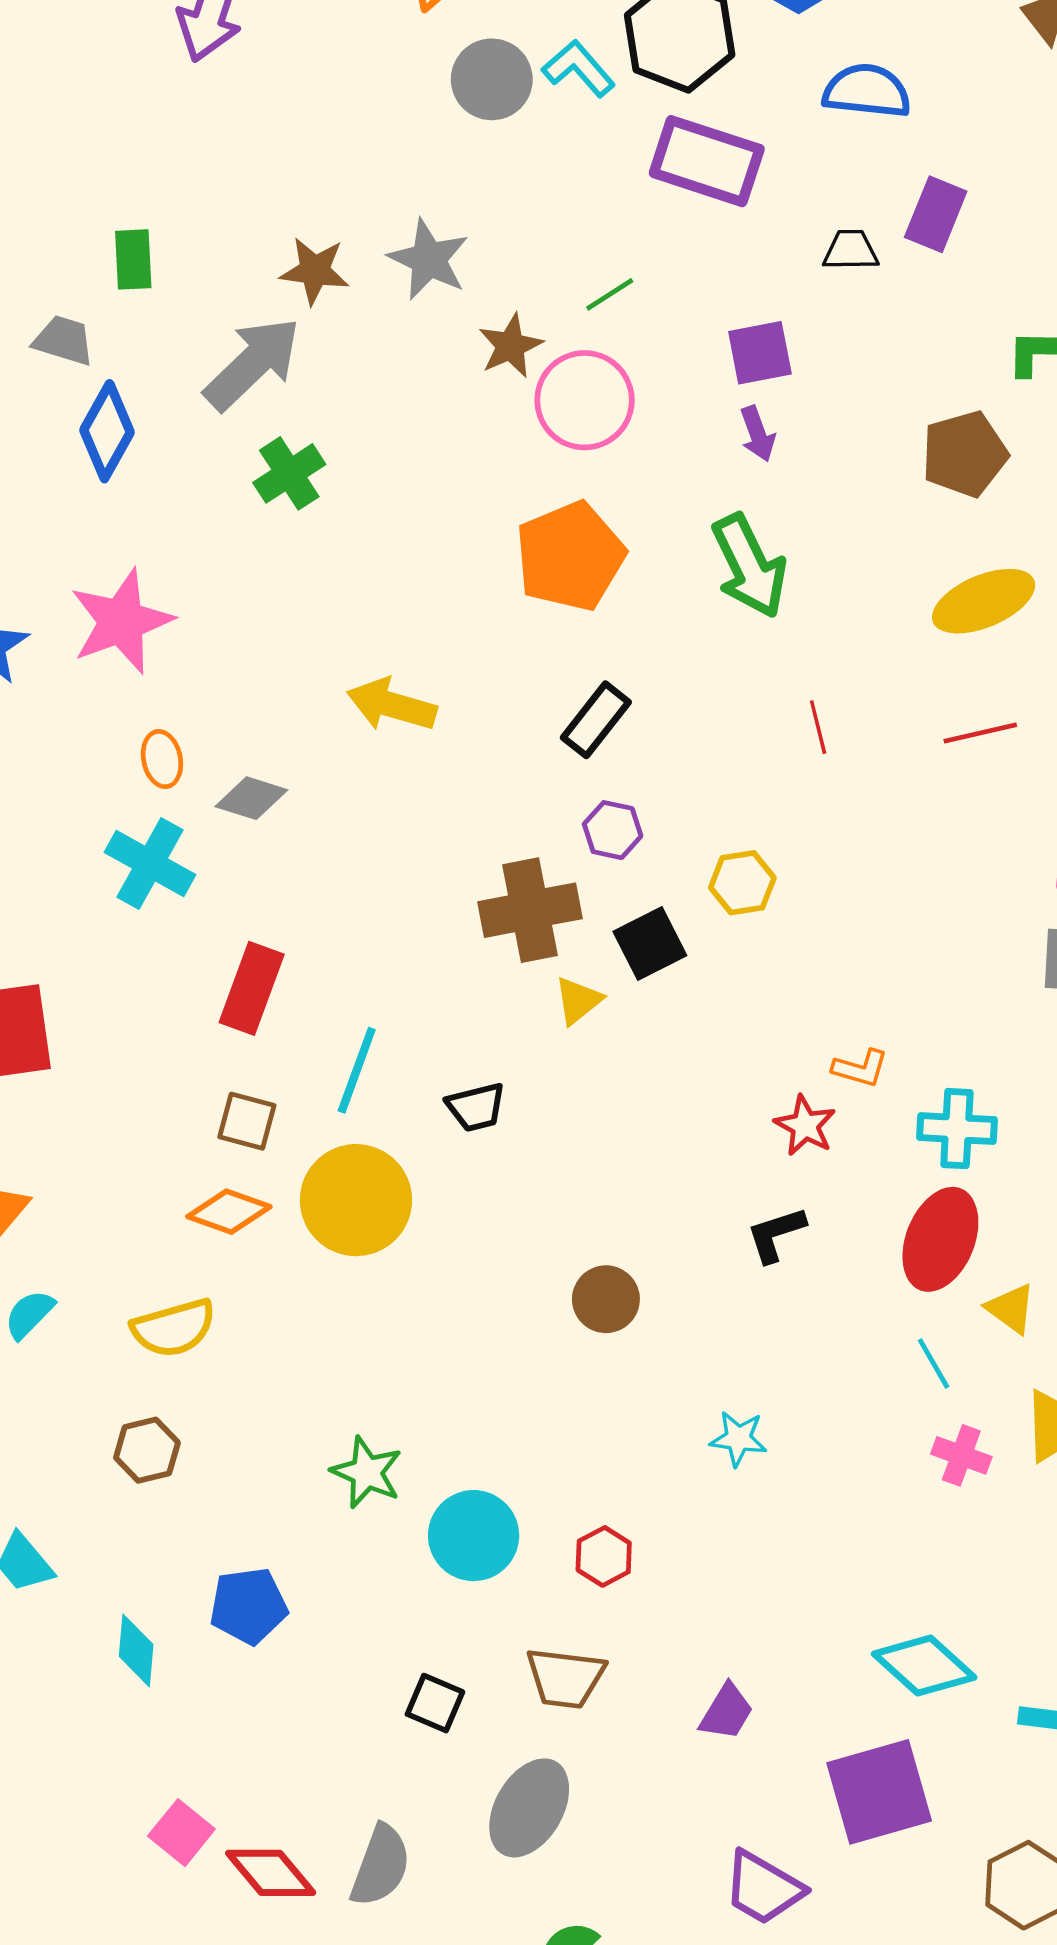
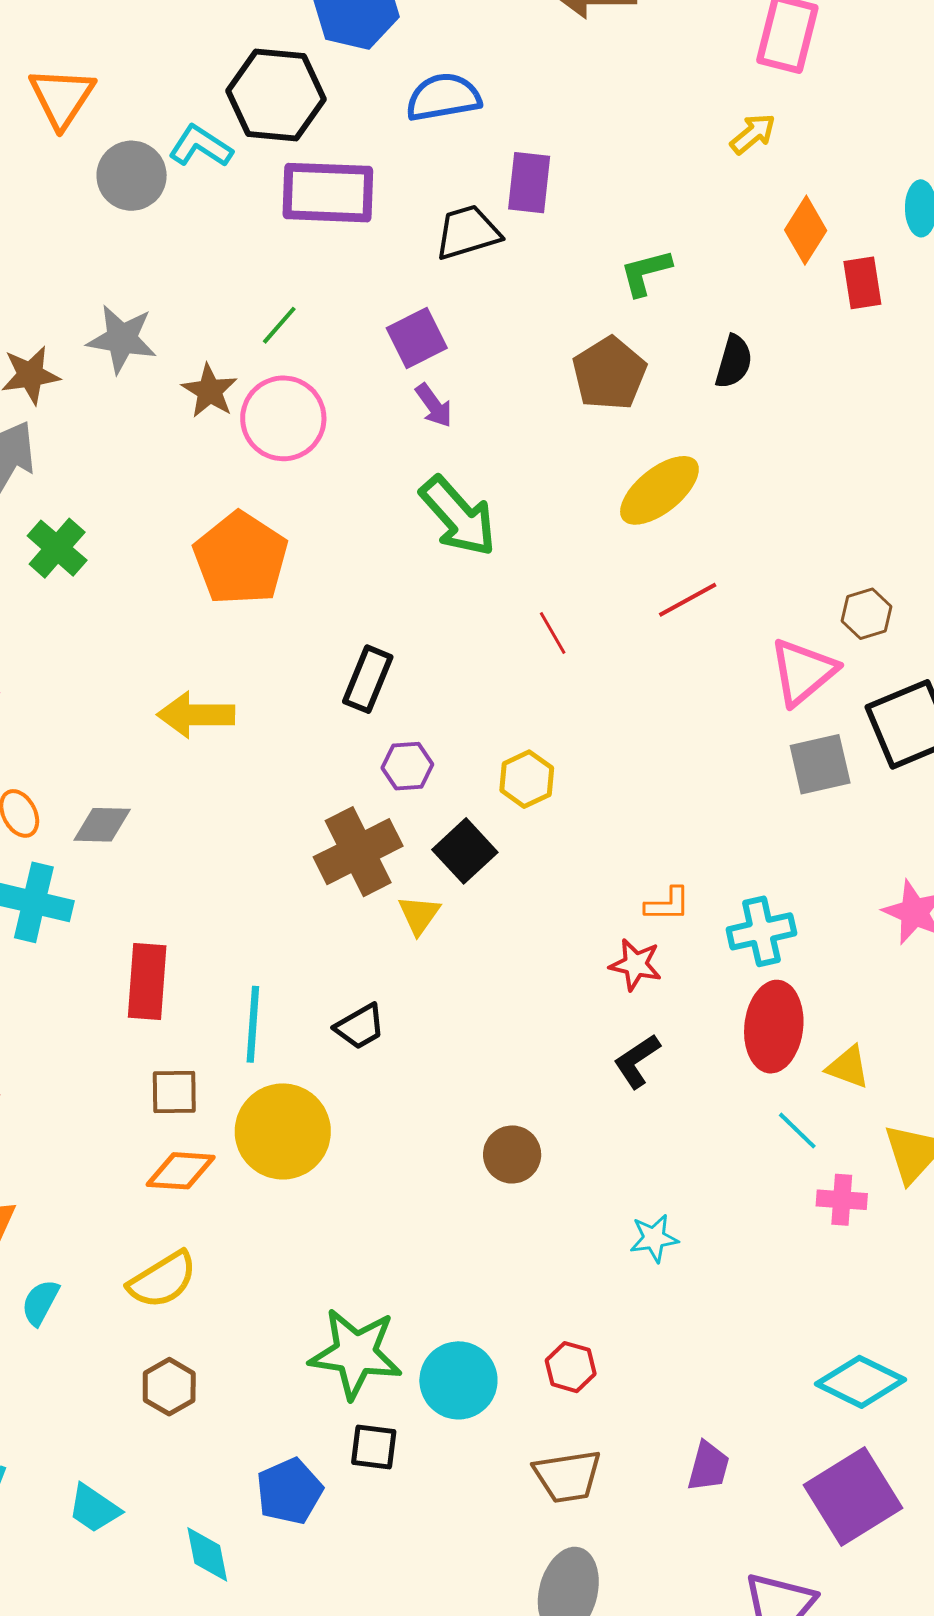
black trapezoid: (851, 250) -> (468, 232), size x1.4
orange pentagon: (570, 556) -> (241, 558), moved
green star: (367, 1472) -> (356, 1353), size x1.5
black square: (435, 1703) -> (374, 1447), moved

